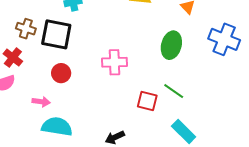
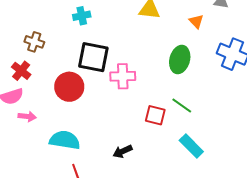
black square: (56, 34) -> (93, 57), moved
red circle: (61, 73) -> (69, 87), size x1.5
pink arrow: (41, 102) -> (27, 116), moved

